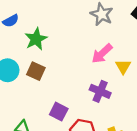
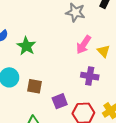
brown square: (36, 71) -> (35, 86), moved
purple square: (59, 112) -> (60, 101), turned -35

